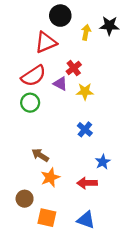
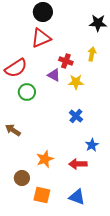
black circle: (60, 16) -> (43, 12), moved
yellow arrow: (86, 32) -> (92, 54), moved
red cross: (74, 68) -> (66, 61), turned -32
red semicircle: (33, 76) -> (16, 68), moved
brown arrow: (40, 155) -> (13, 130), moved

